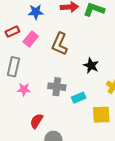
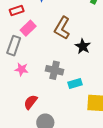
pink rectangle: (31, 39) -> (28, 28), moved
black star: (91, 66) -> (83, 46), moved

